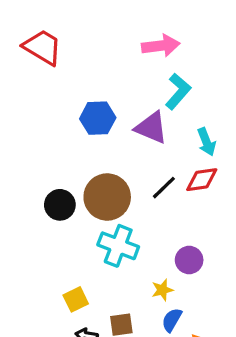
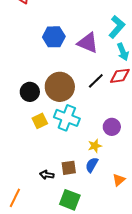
cyan L-shape: (178, 91) -> (117, 27), moved
yellow square: (76, 299) -> (40, 121), moved
blue semicircle: (172, 320) -> (92, 165), moved

